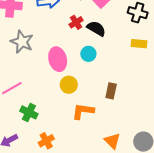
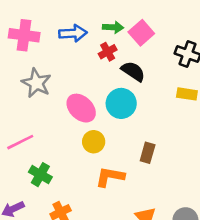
red cross: (76, 22) -> (108, 52), moved
cyan circle: (88, 54) -> (121, 103), size x1.5
pink ellipse: (58, 59) -> (81, 108), turned -35

